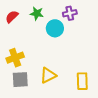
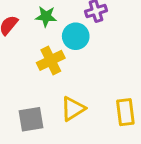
yellow cross: (15, 58) -> (51, 60), moved

